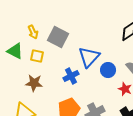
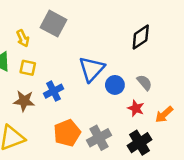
gray square: (58, 37) -> (54, 24), moved
blue cross: (71, 76) -> (54, 91), moved

